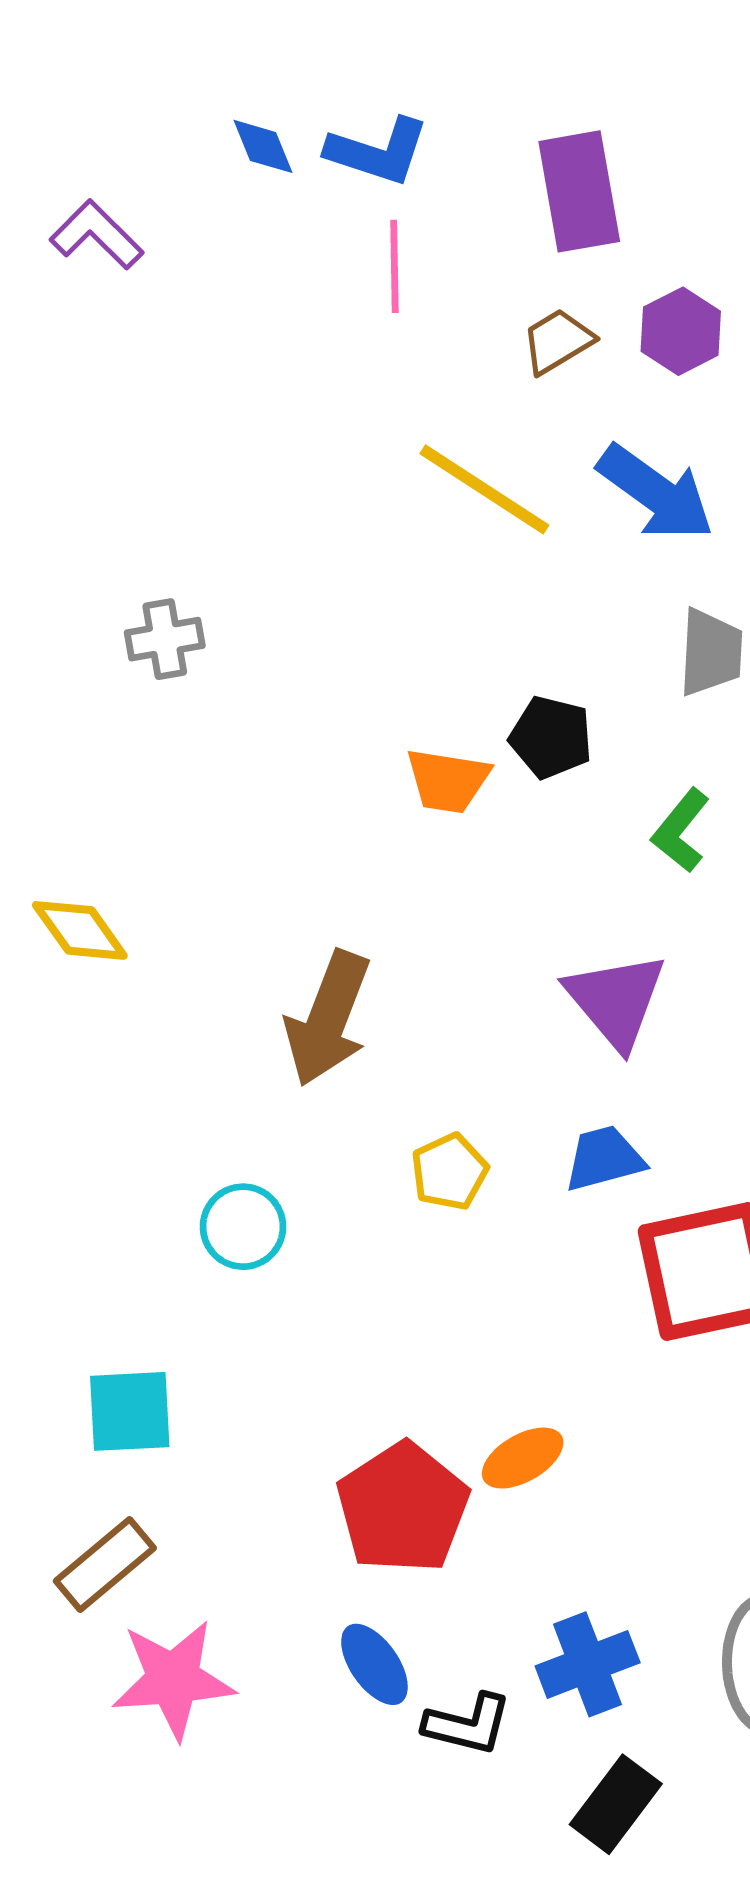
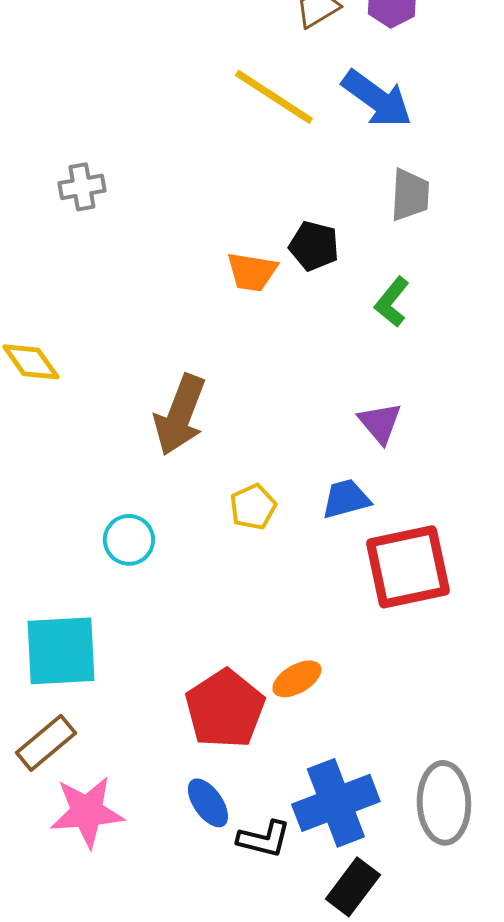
purple triangle: (616, 1000) -> (380, 423), moved, size x0.7
cyan square: (130, 1411) -> (61, 651), size x1.4
blue cross: (588, 1664) -> (336, 803), size x1.4

